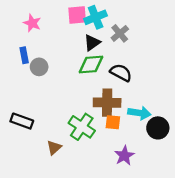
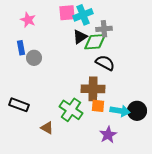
gray cross: (120, 33) -> (104, 29), turned 35
green diamond: (91, 65) -> (95, 42), moved
cyan arrow: (139, 113) -> (120, 111), moved
brown triangle: (54, 148) -> (47, 128), turned -48

